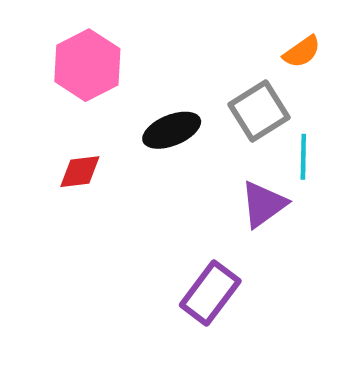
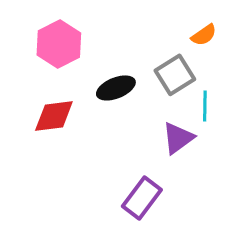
red diamond: (80, 172) -> (54, 116), size x1.4

